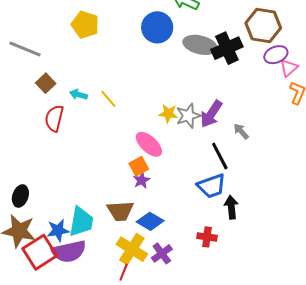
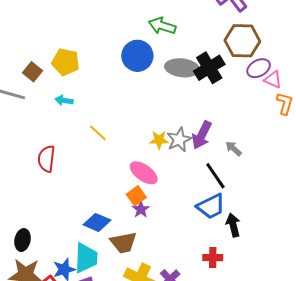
pink triangle: (289, 68) -> (273, 80), turned -48
brown square: (46, 83) -> (33, 72), moved
cyan arrow: (78, 95) -> (64, 100), moved
blue diamond: (150, 221) -> (97, 222), moved

